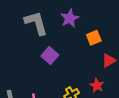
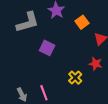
gray L-shape: (36, 23) -> (28, 22), turned 105

